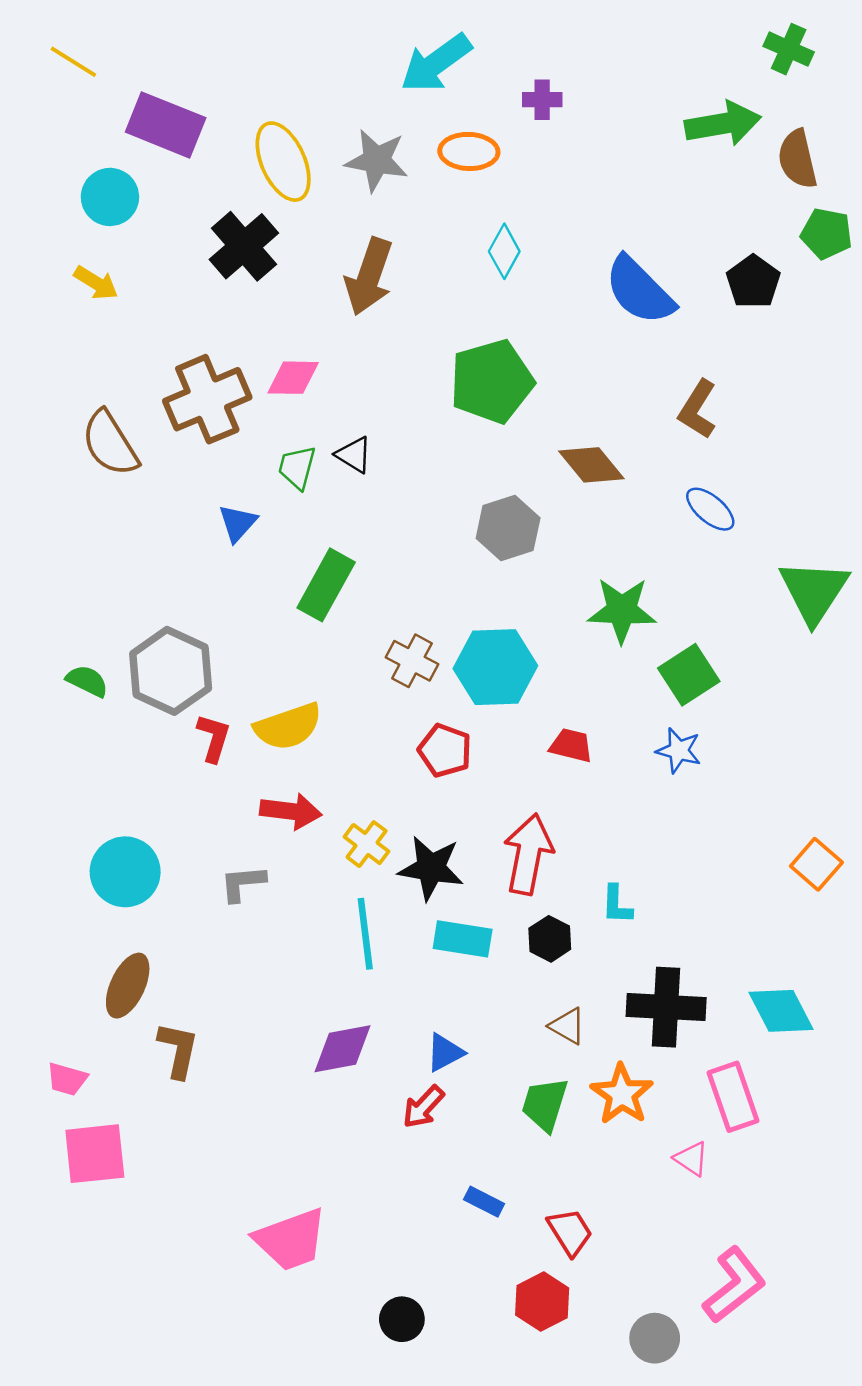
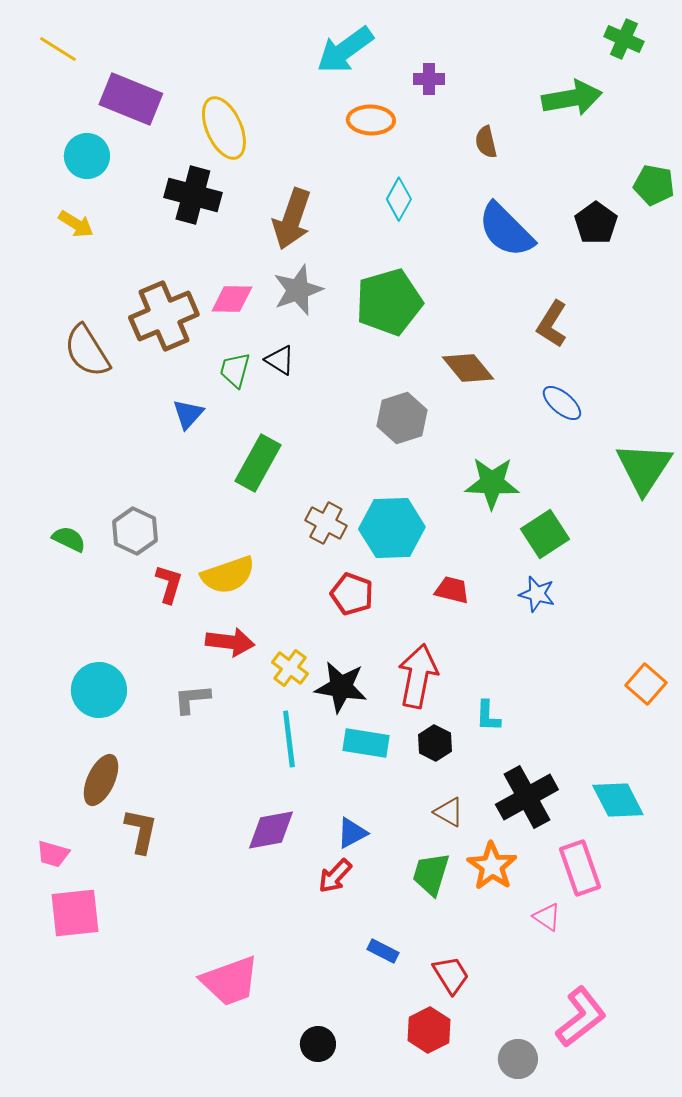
brown semicircle: (797, 159) -> (486, 142), moved, size x0.7
gray star: (377, 160) -> (298, 290), moved, turned -30
black cross: (244, 246) -> (193, 195), turned -34
gray hexagon: (171, 671) -> (135, 531), size x0.7
black cross: (666, 1007) -> (527, 797), turned -32

